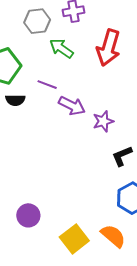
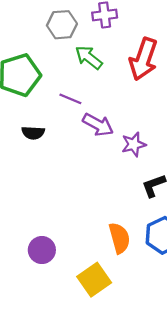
black semicircle: (15, 100) -> (33, 133), moved
orange semicircle: (113, 236) -> (119, 238), moved, turned 32

